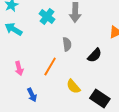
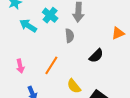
cyan arrow: (14, 29) -> (28, 26), moved
gray semicircle: (67, 44) -> (70, 36), moved

